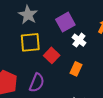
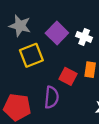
purple square: (65, 22) -> (57, 33), moved
red square: (52, 55) -> (68, 76), moved

